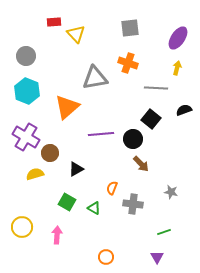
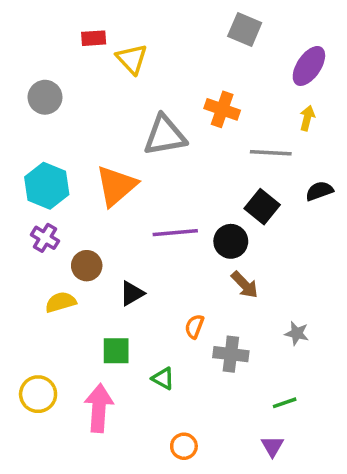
gray square: (130, 28) -> (245, 30), moved, turned 30
cyan hexagon: (27, 91) -> (47, 186), moved
purple cross: (26, 137) -> (45, 238), size x0.6
green square: (67, 202) -> (116, 351), turned -30
green triangle: (94, 208) -> (163, 379), moved
pink arrow: (57, 235) -> (99, 408), size x1.5

